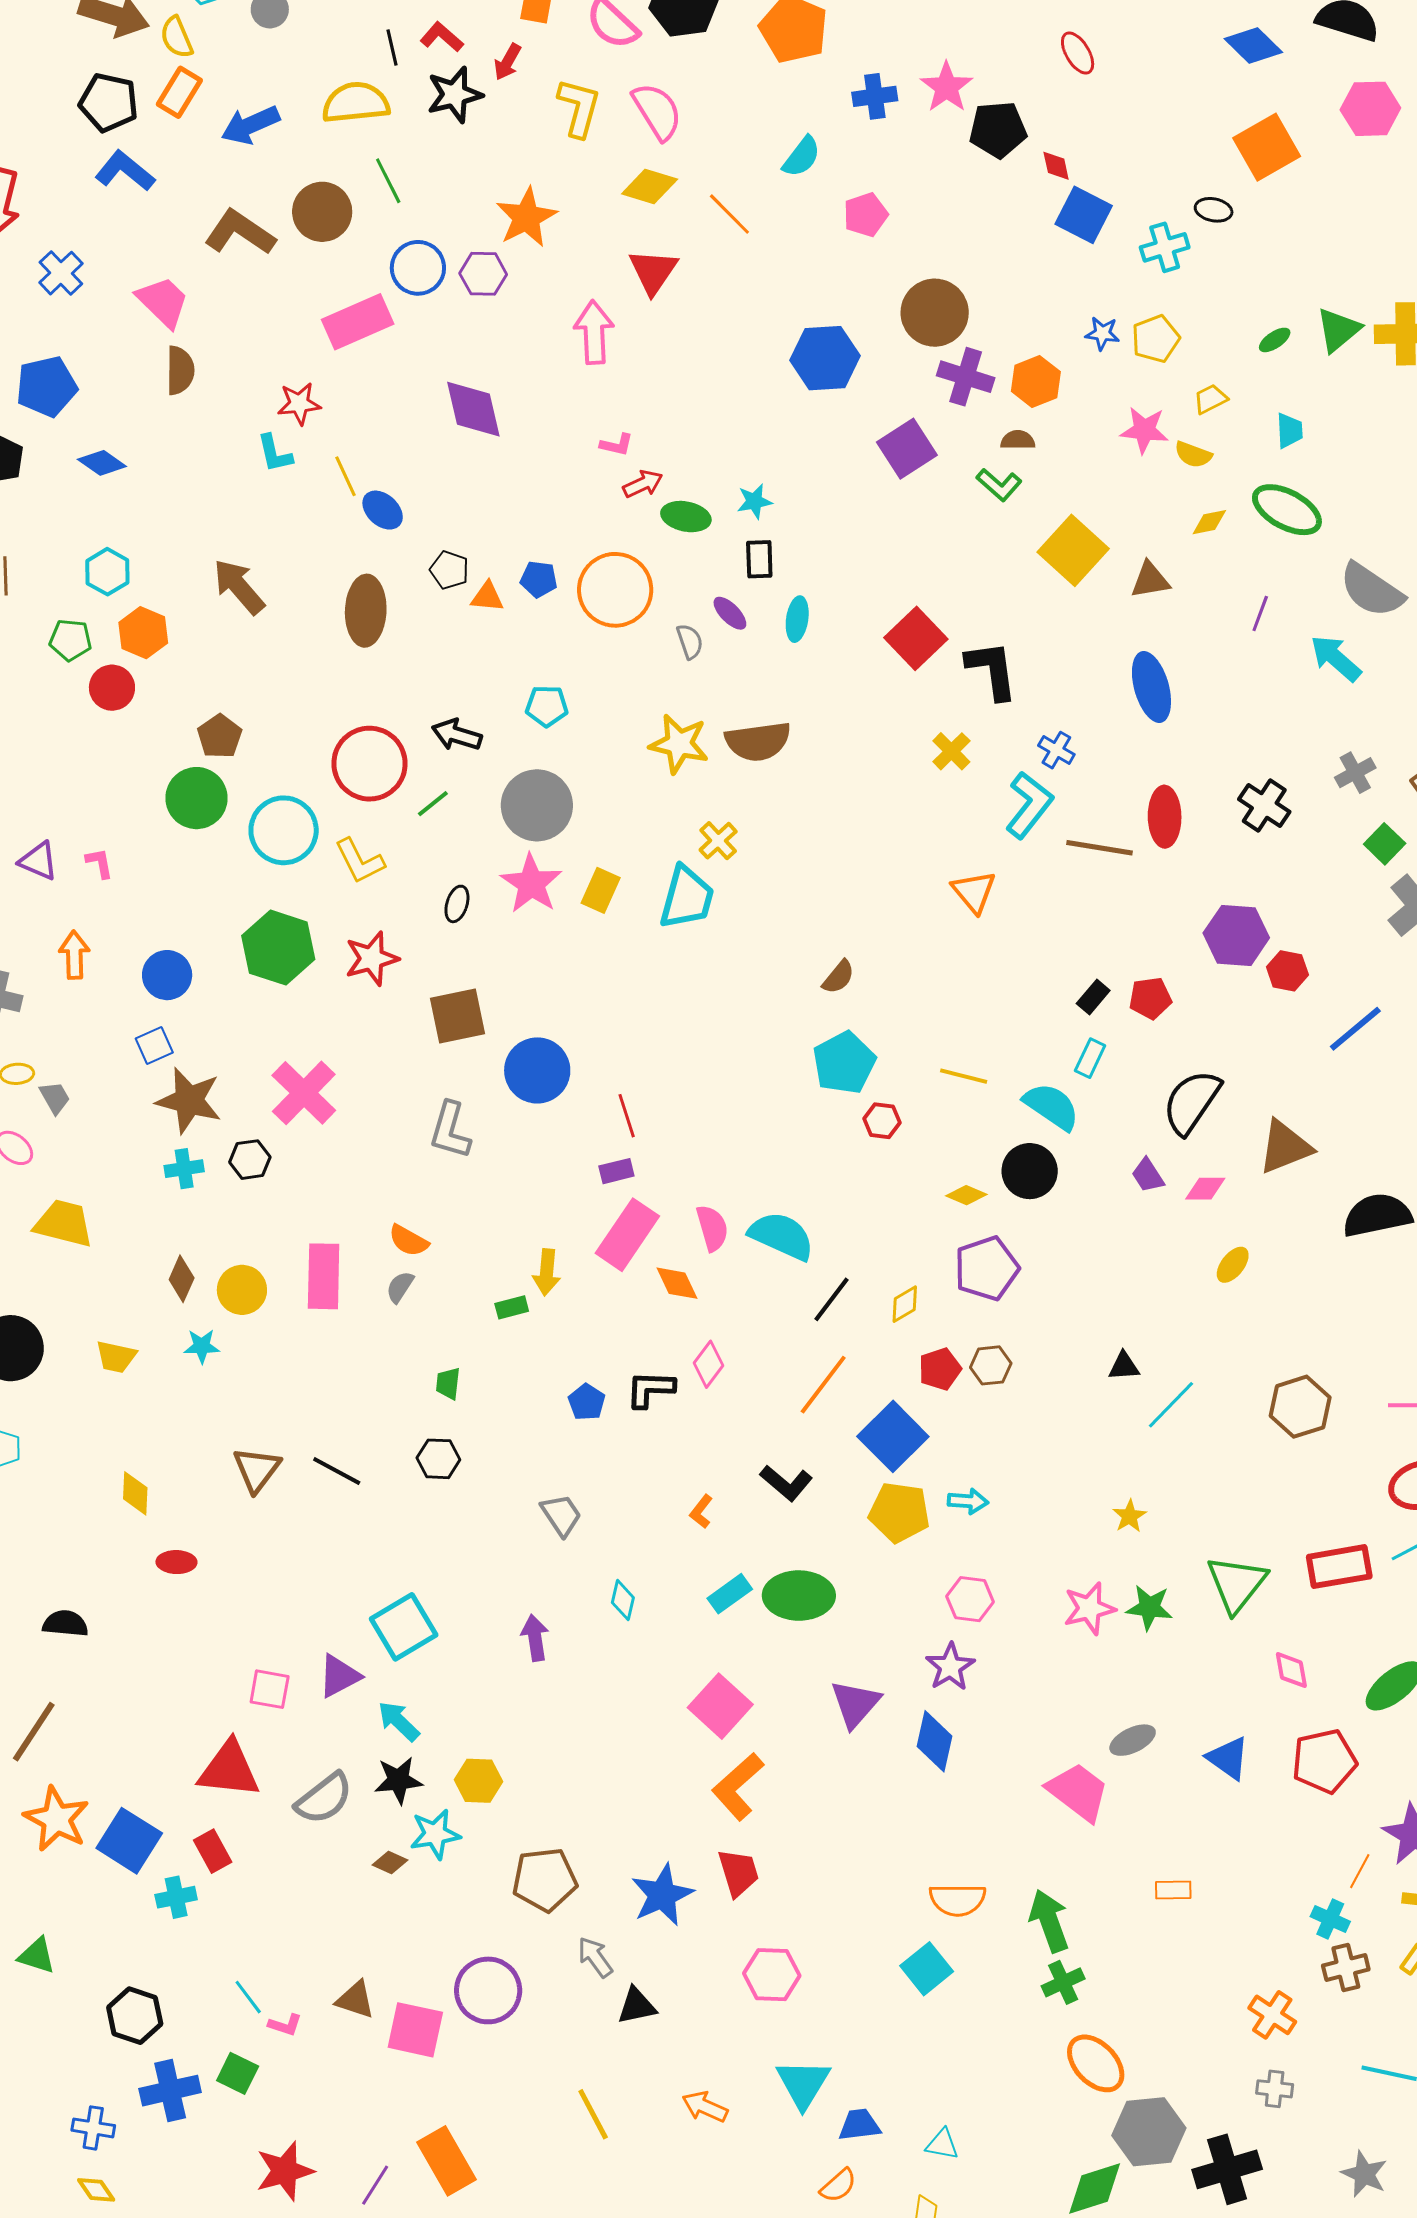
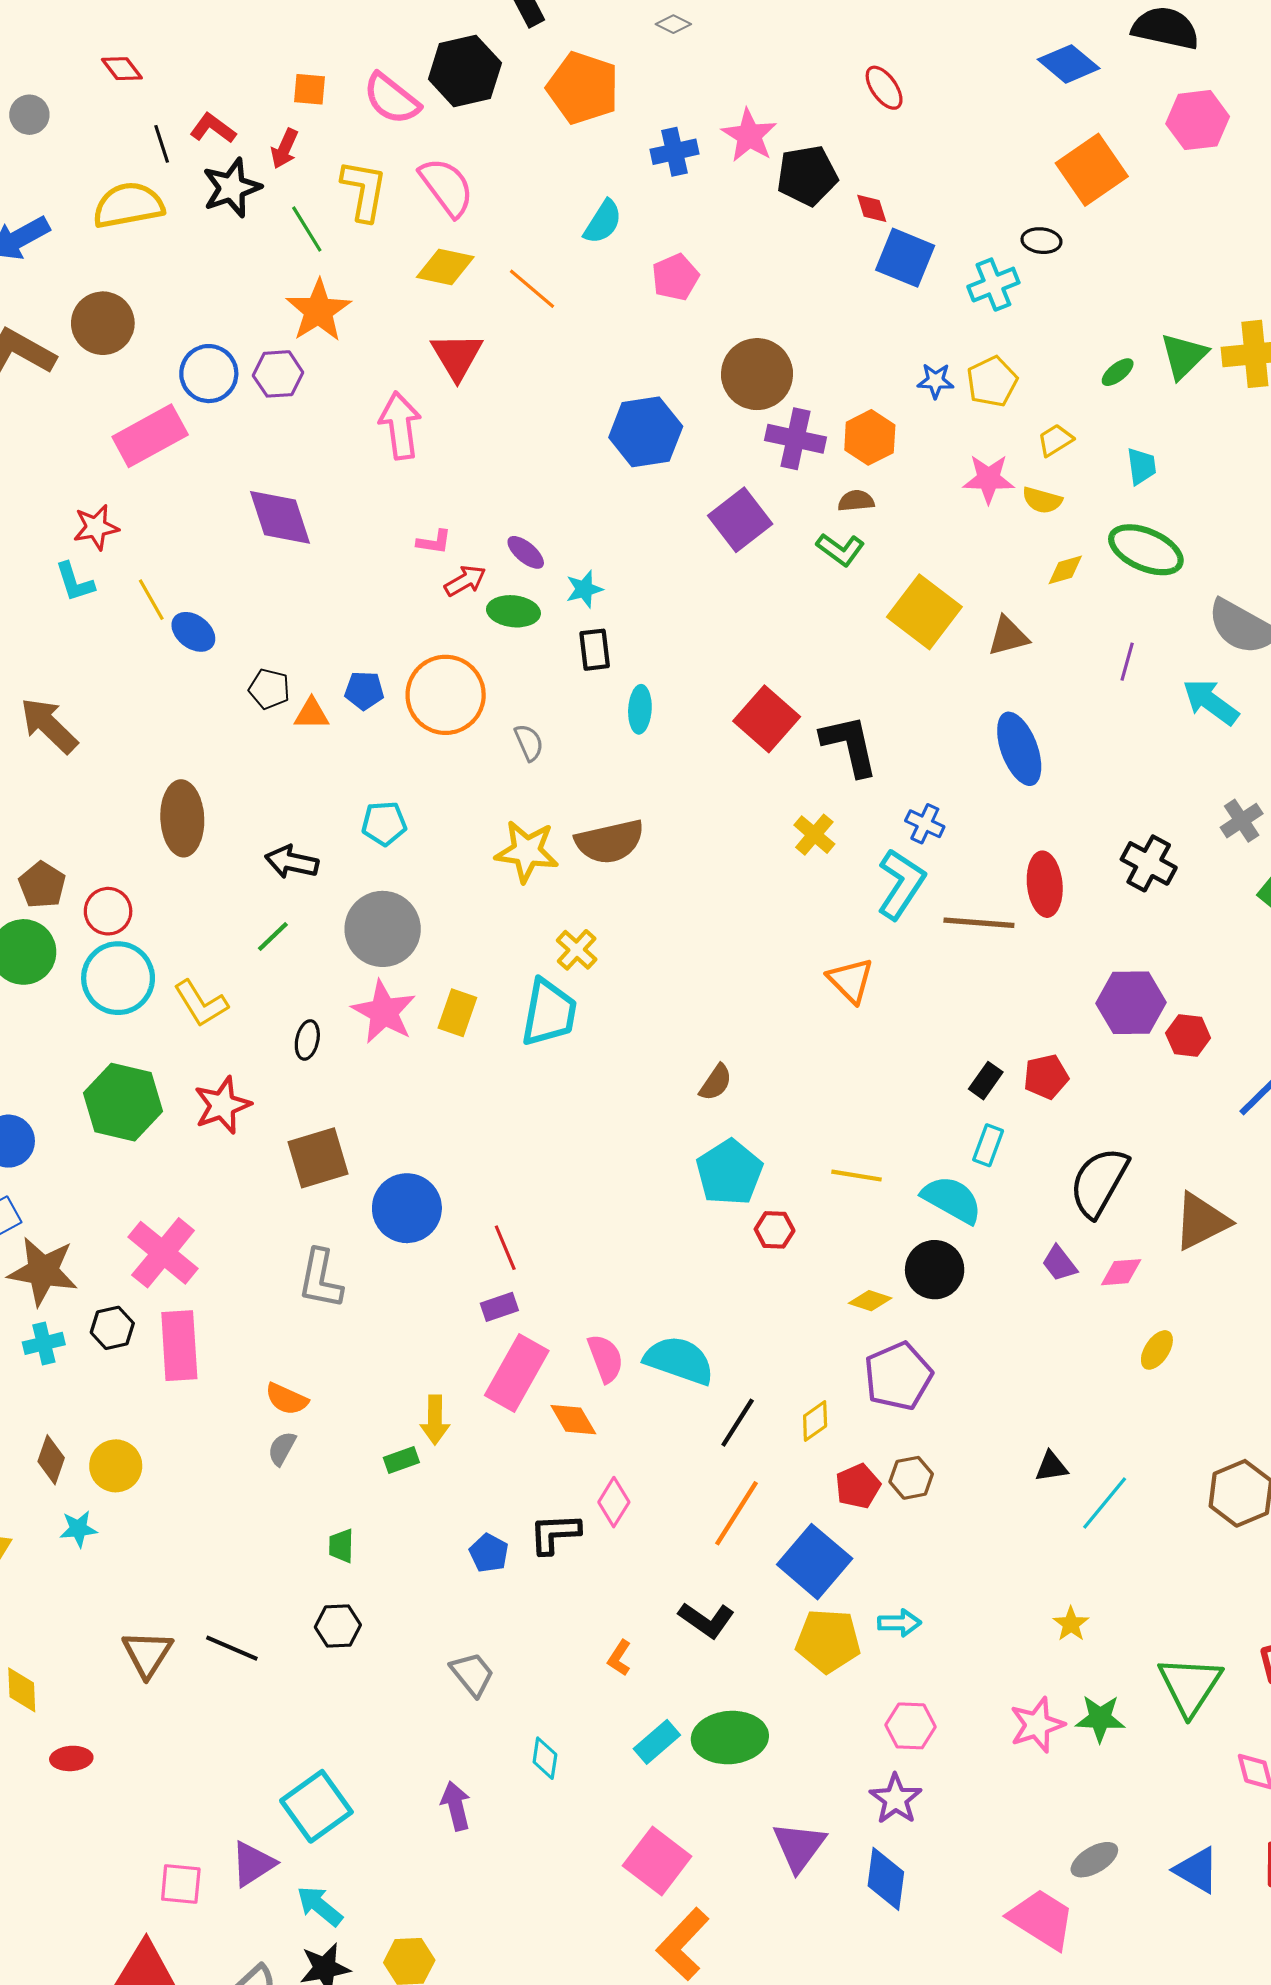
green line: (388, 181) -> (307, 229), moved
brown ellipse: (366, 611) -> (182, 818), moved
purple ellipse: (730, 613) -> (526, 552), moved
red circle: (370, 764) -> (108, 911), moved, size x0.6
pink rectangle: (324, 1276) -> (179, 1346), moved

